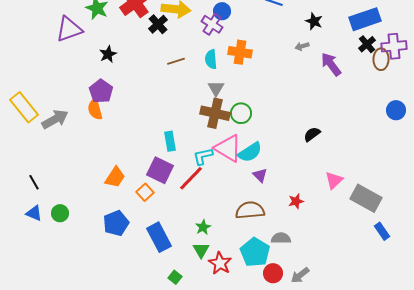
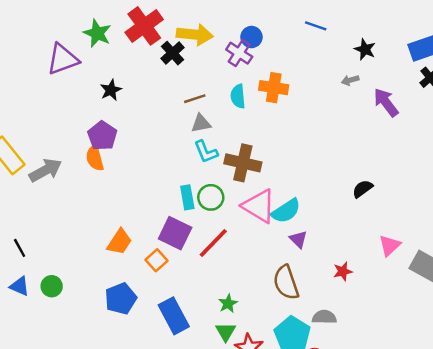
gray triangle: (216, 88) -> (201, 123), moved, turned 48
green circle: (241, 113) -> (211, 197), moved
cyan L-shape: (203, 156) -> (206, 152), moved, turned -100
brown semicircle: (250, 210) -> (286, 283), turned -104

